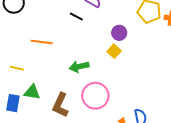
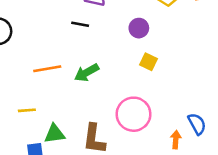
yellow square: (114, 51) -> (149, 62), moved
green arrow: (79, 67) -> (87, 73), moved

